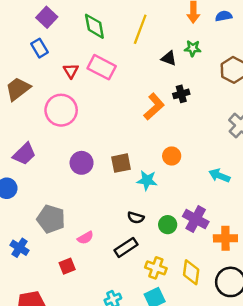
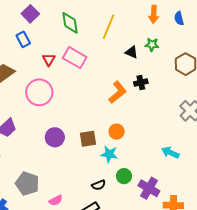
blue semicircle: (224, 16) -> (179, 18), turned -96
orange circle: (172, 156) -> (117, 132), moved
black semicircle: (136, 218) -> (99, 185), turned -40
green circle: (168, 225) -> (124, 176), moved

